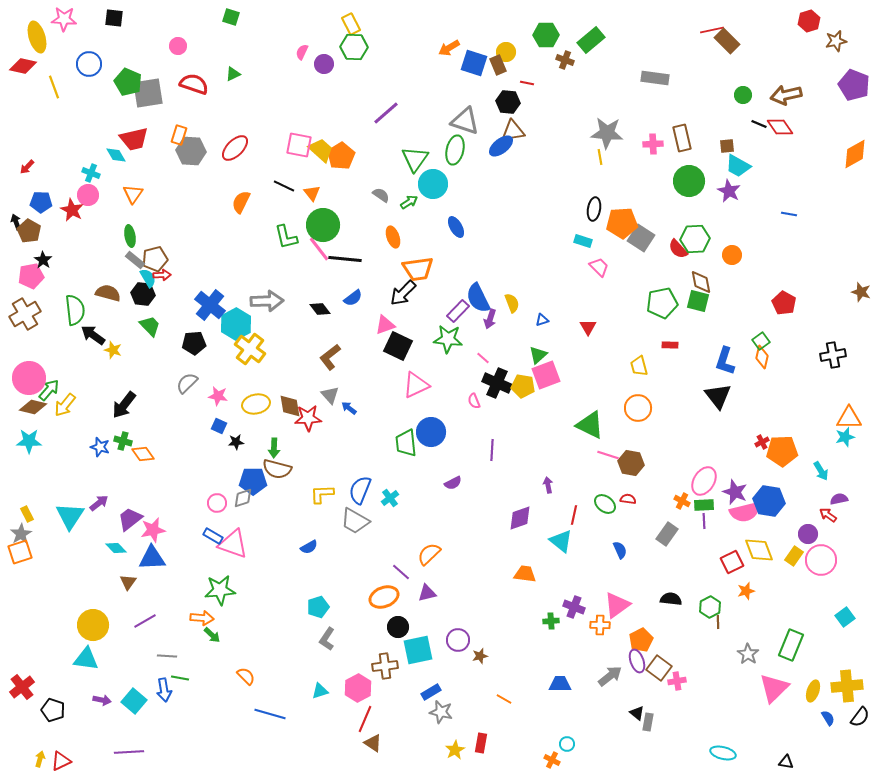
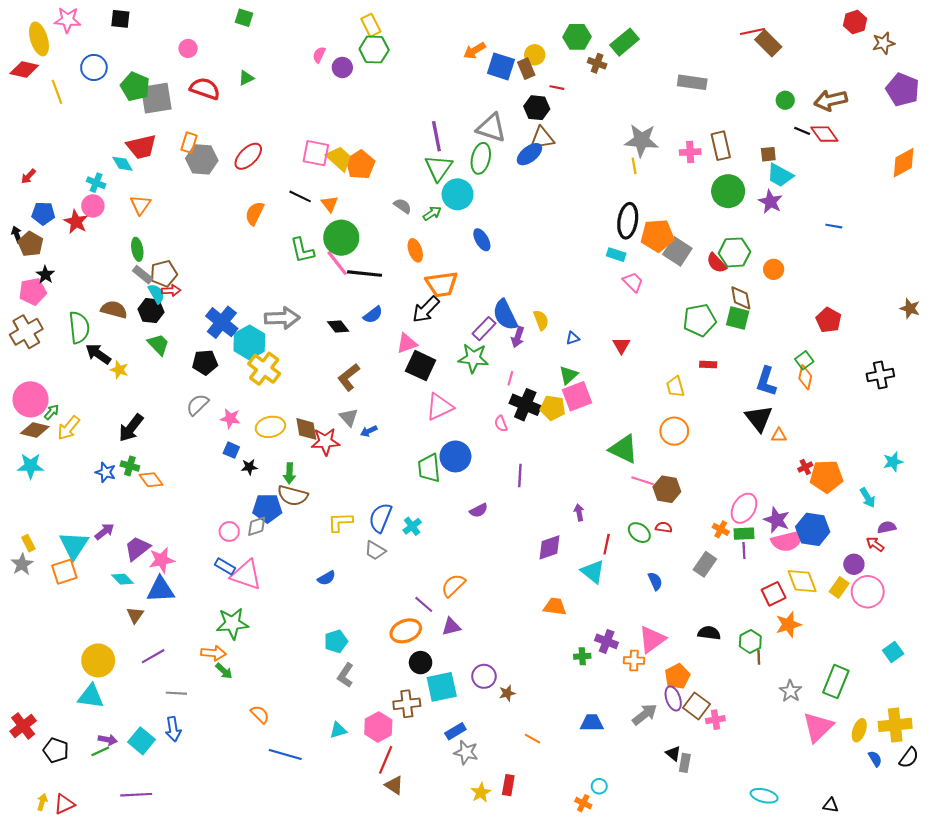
purple line: (386, 113) -> (436, 136), moved, turned -60
black ellipse: (594, 209) -> (628, 221), size x1.4
pink line: (483, 358) -> (510, 378), turned 64
green arrow: (49, 390) -> (52, 412), size x0.7
blue arrow: (349, 408) -> (369, 431), turned -63
orange triangle: (849, 418) -> (779, 435), moved, size x0.6
gray trapezoid: (355, 521) -> (375, 551), size x0.7
orange square: (20, 552) -> (64, 572), moved
orange star: (746, 591) -> (788, 625), size x1.4
green line: (180, 678) -> (100, 751), moved, turned -36

